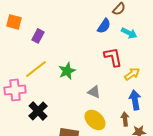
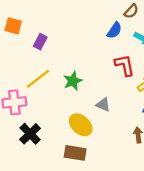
black cross: (38, 111) -> (30, 134), moved
yellow ellipse: (95, 120) -> (81, 125), moved

